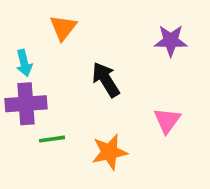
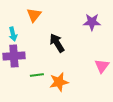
pink triangle: (167, 120) -> (102, 66), moved
green line: (52, 139) -> (37, 75), moved

